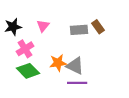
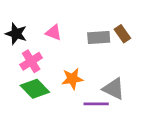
pink triangle: (43, 26) -> (54, 33), turned -48
black star: (13, 27) -> (16, 34), turned 30
gray triangle: (75, 66) -> (114, 89), moved

